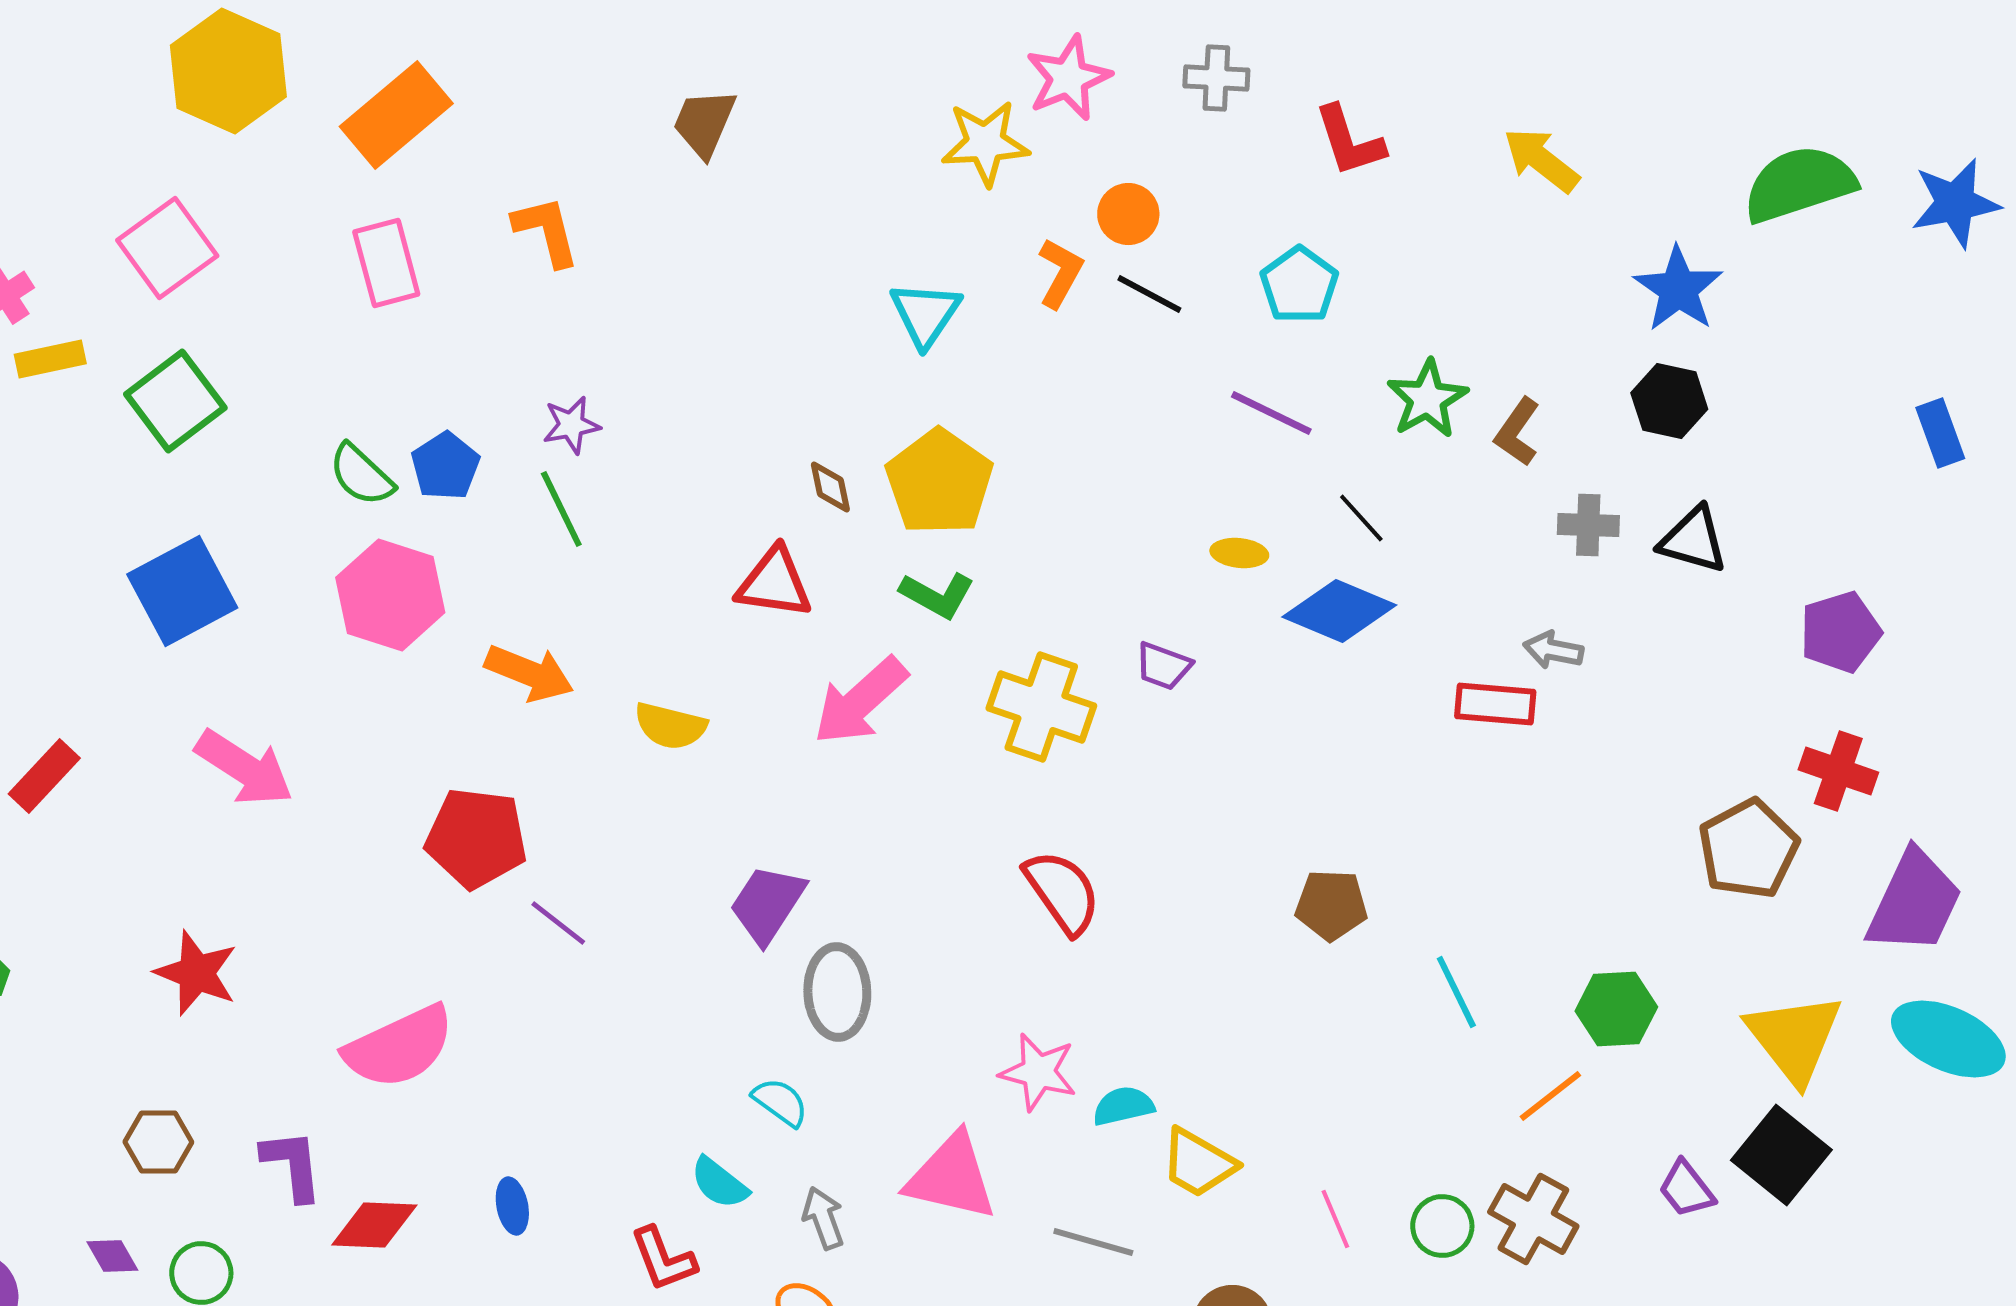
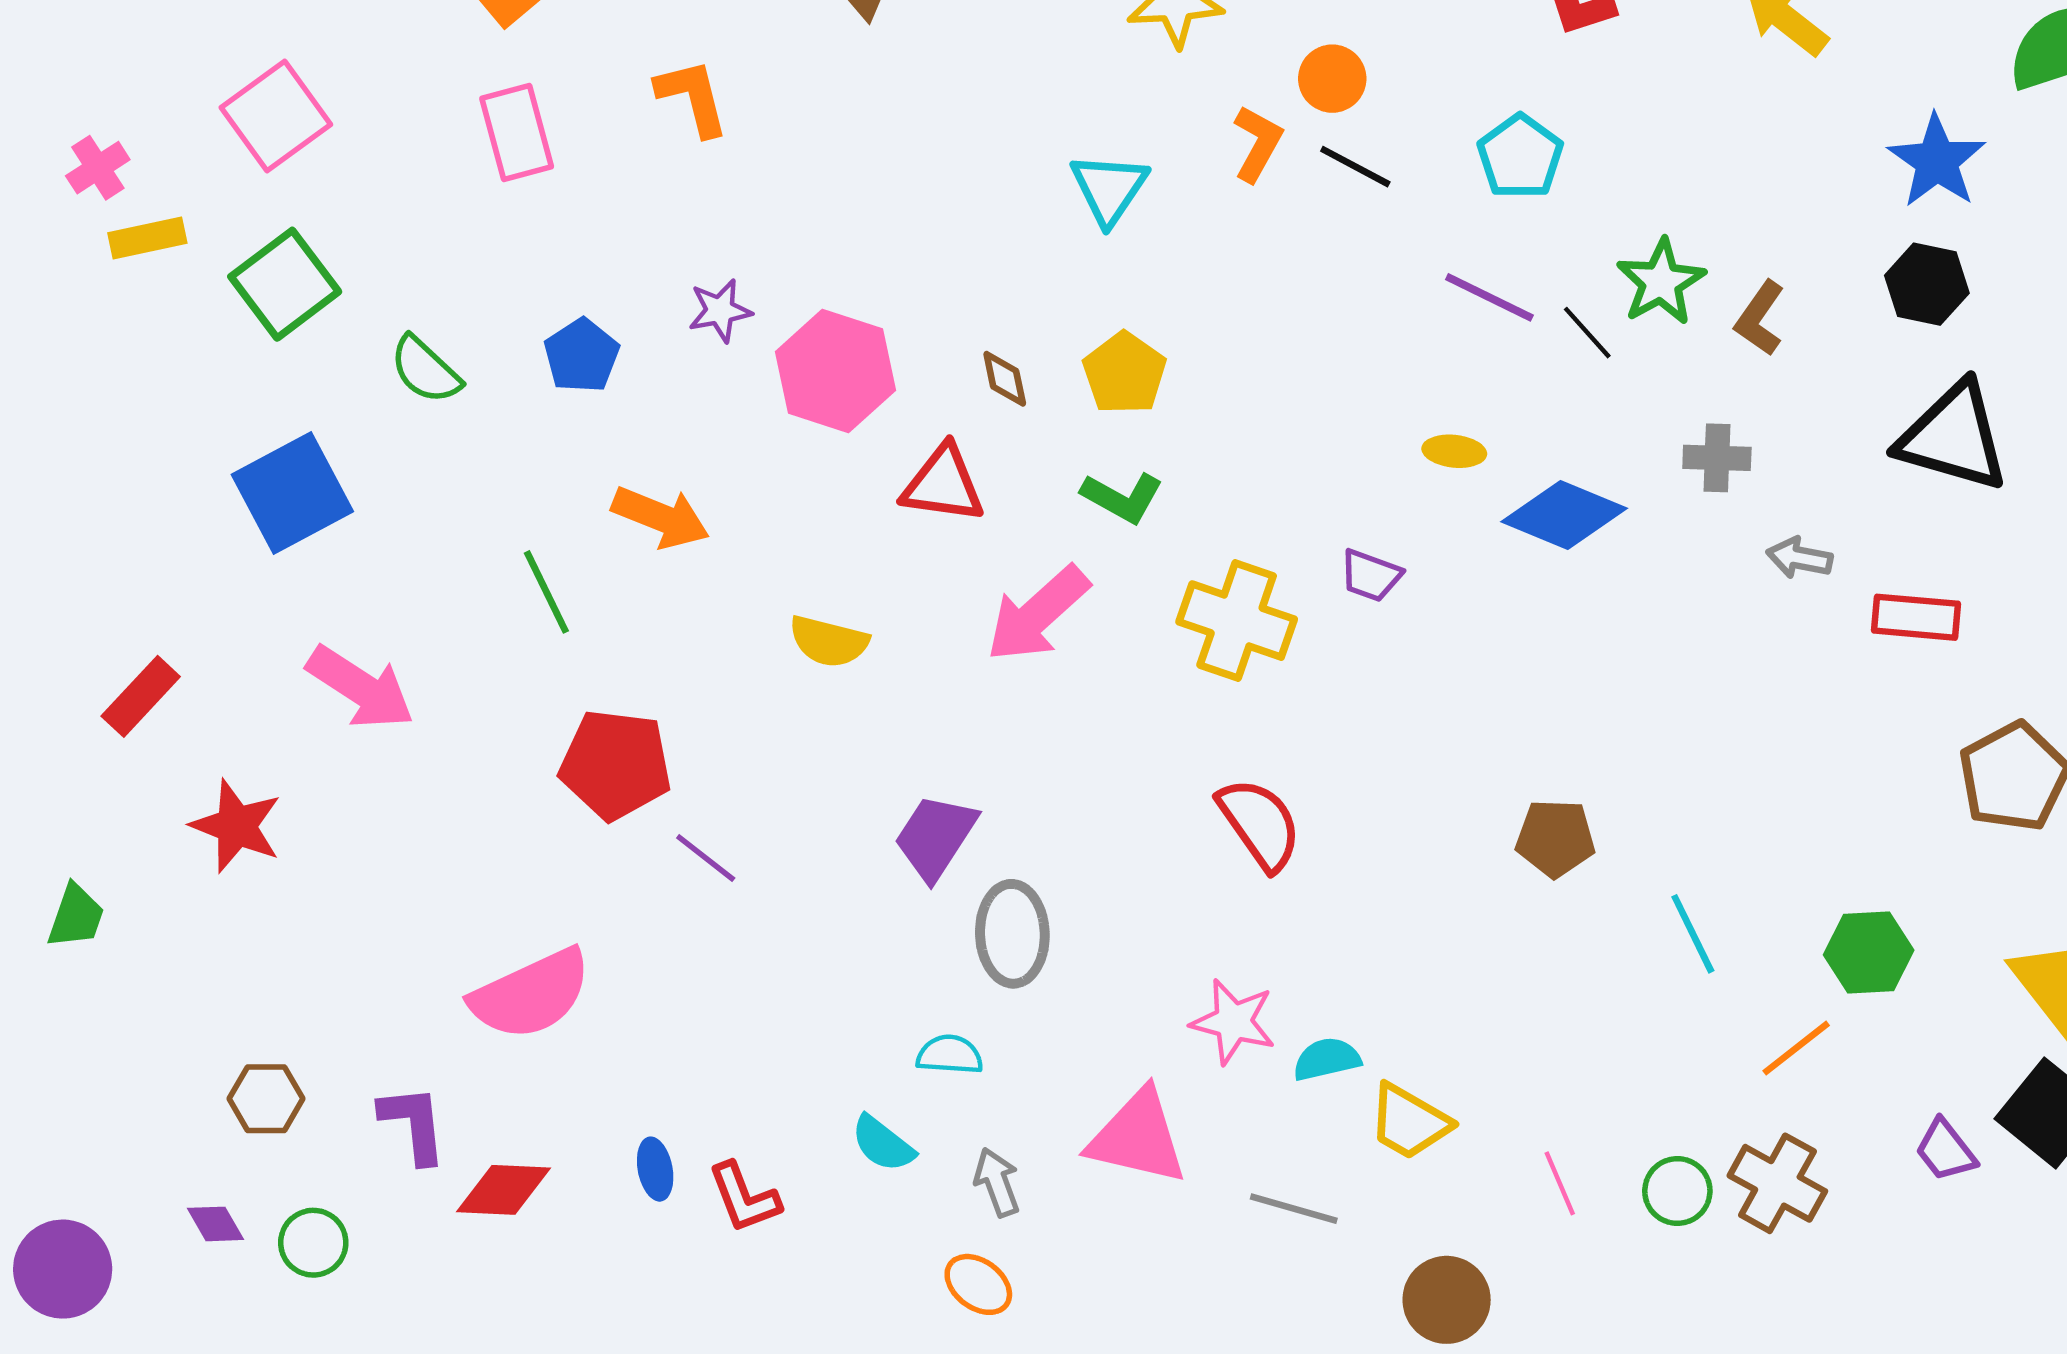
green semicircle: (361, 475) -> (425, 370), moved
yellow pentagon: (939, 482) -> (1124, 373), size x0.7
green line: (561, 509) -> (546, 592), moved
black line: (1361, 518) -> (1587, 333), moved
gray cross: (1588, 525) -> (1717, 458), moved
black triangle: (1693, 540) -> (1953, 437), size x1.5
pink hexagon: (390, 595) -> (835, 371), moved
orange arrow: (529, 673) -> (661, 517), moved
red rectangle: (1495, 704) -> (1916, 617), moved
red star: (196, 973) -> (236, 826), moved
cyan semicircle: (780, 1102) -> (950, 1055), turned -32
red L-shape: (663, 1259) -> (744, 1198), moved

